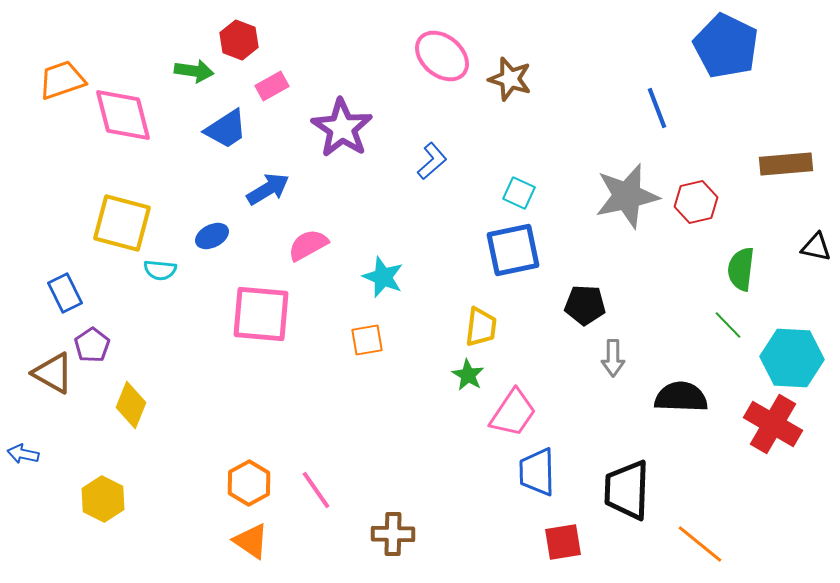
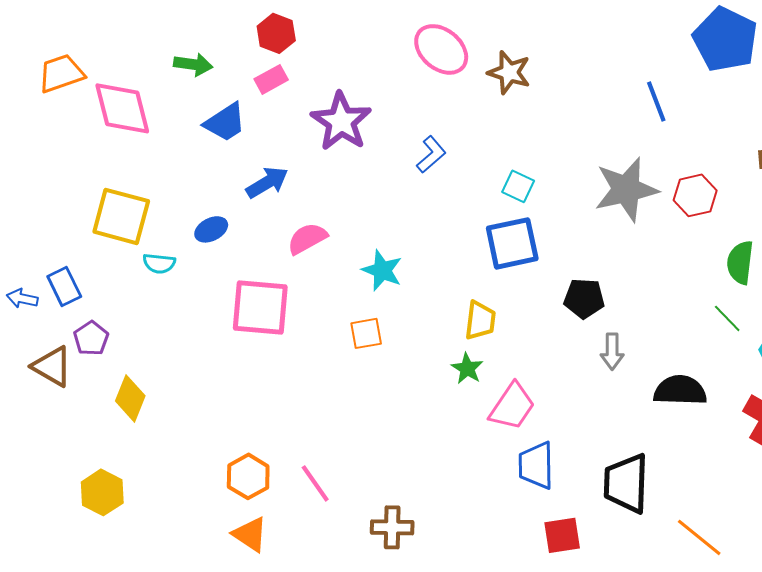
red hexagon: (239, 40) -> (276, 33), moved
blue arrow: (23, 454) -> (22, 298), moved

